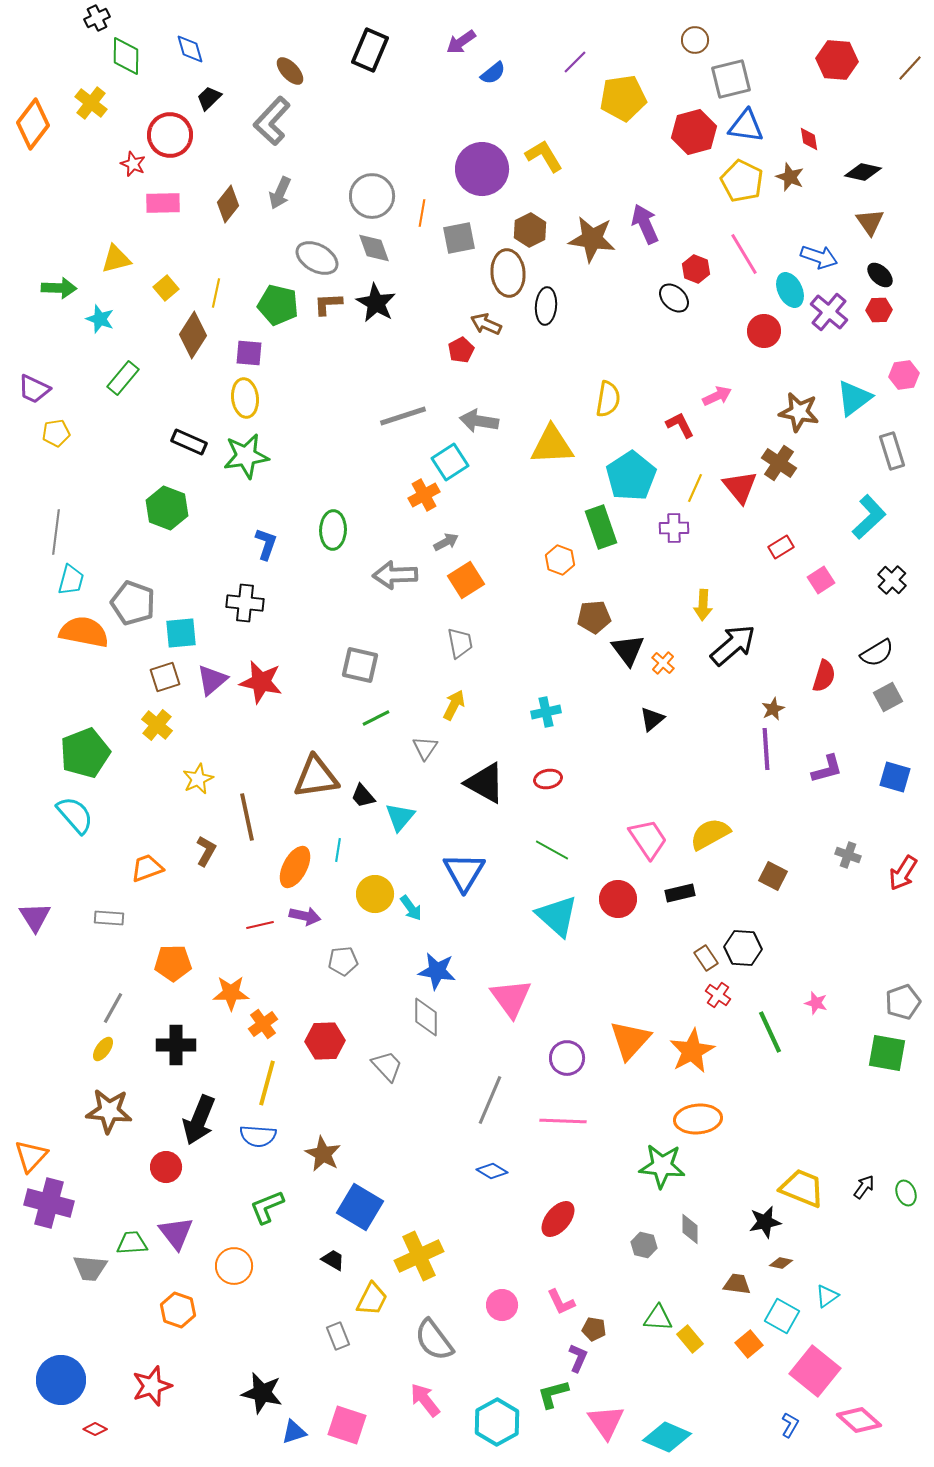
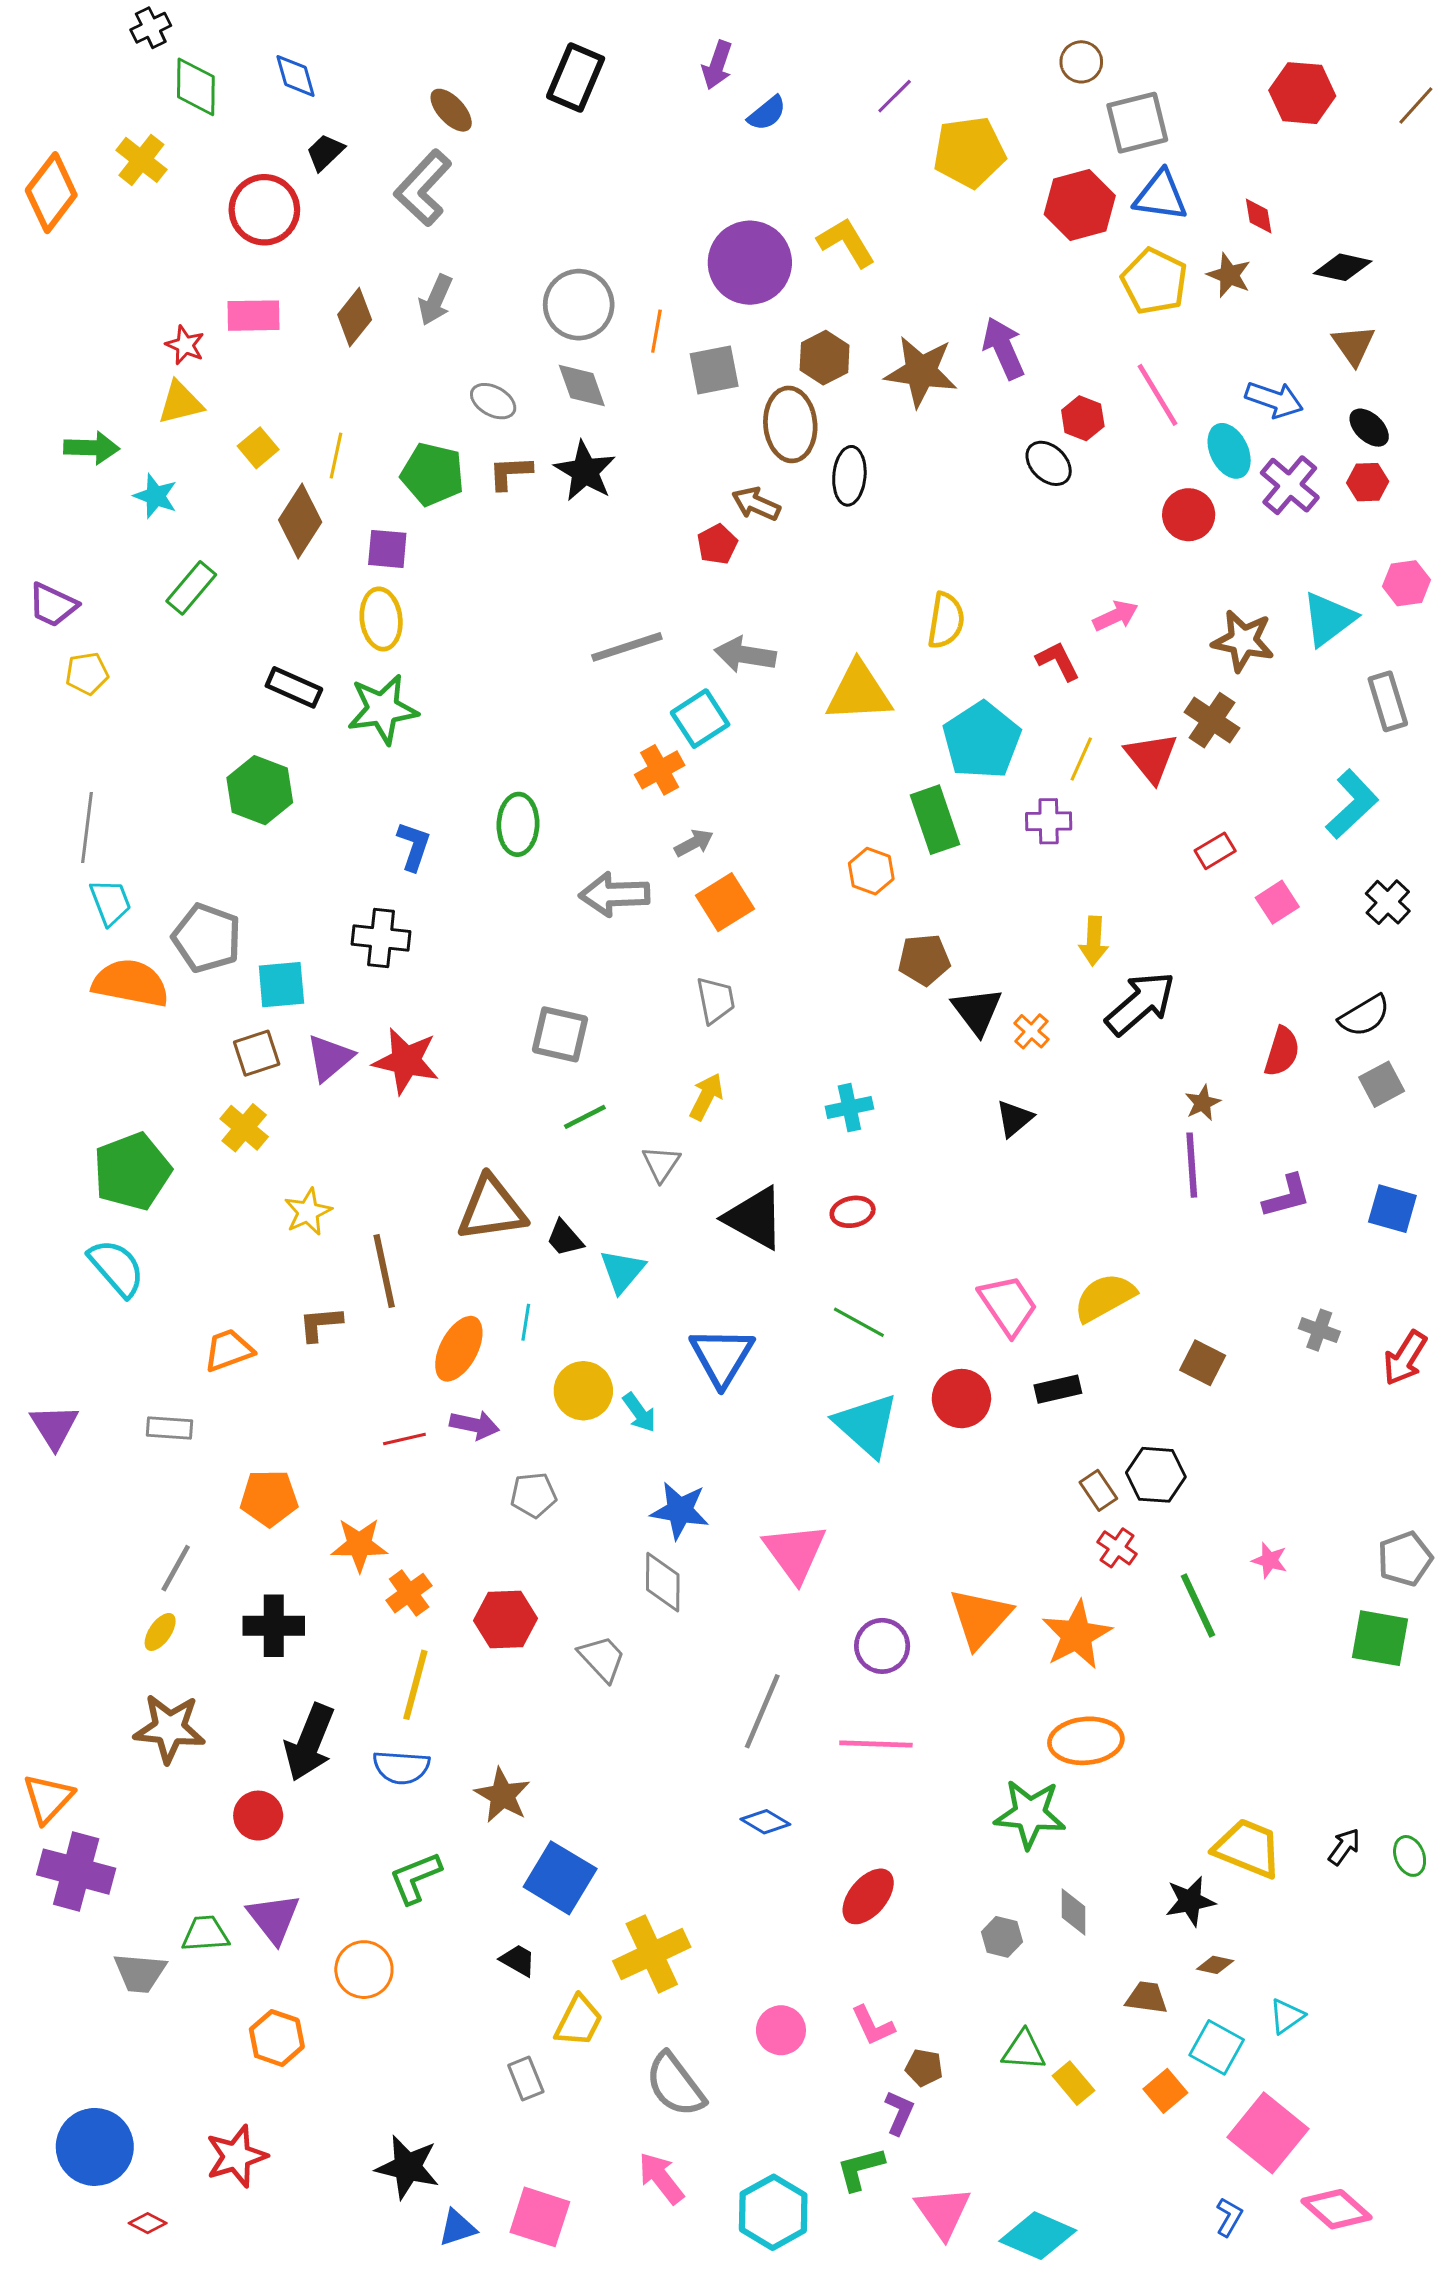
purple arrow: (461, 42) -> (717, 65), turned -36
red star: (133, 164) -> (185, 345), moved
gray ellipse: (317, 258) -> (493, 401), size x0.7
cyan trapezoid: (71, 580) -> (110, 902), turned -36
brown L-shape: (206, 851) -> (320, 1324), turned -124

